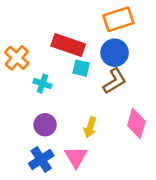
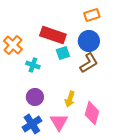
orange rectangle: (118, 19) -> (92, 15), size x0.7
cyan square: (81, 68) -> (63, 53), turned -32
pink diamond: (136, 123) -> (92, 113), moved

